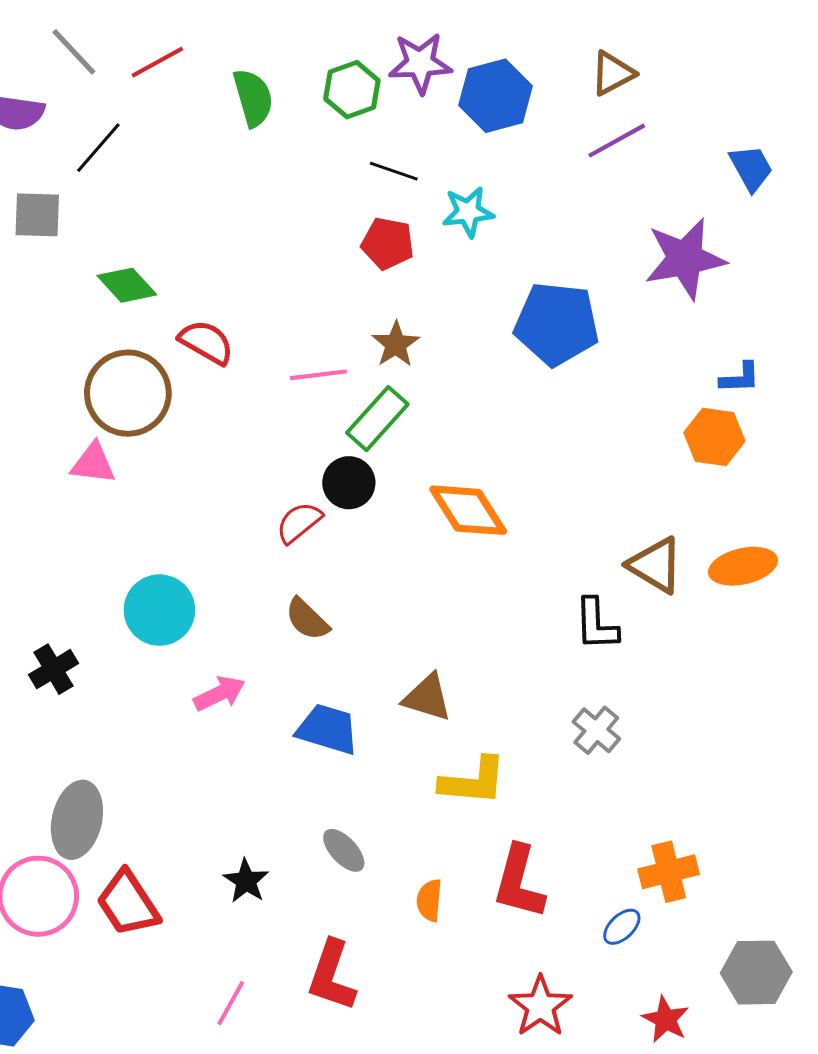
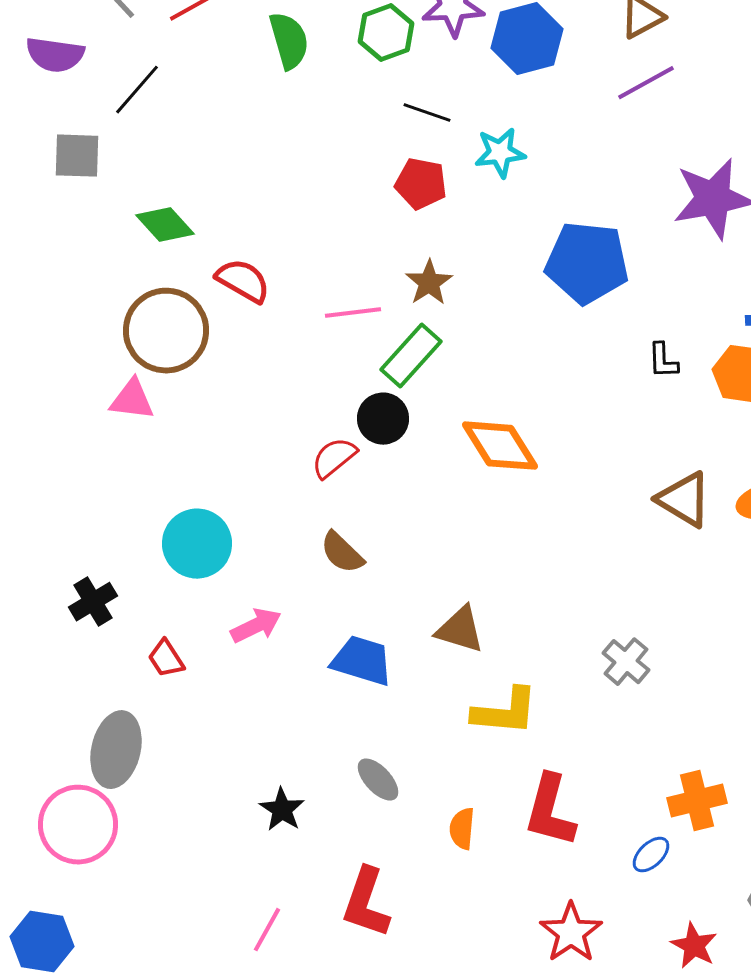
black L-shape: (596, 624) -> (663, 361), moved, size x0.7
red trapezoid: (128, 903) -> (166, 659), moved, size x0.6

